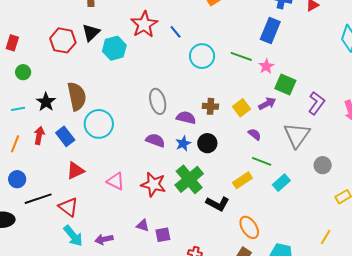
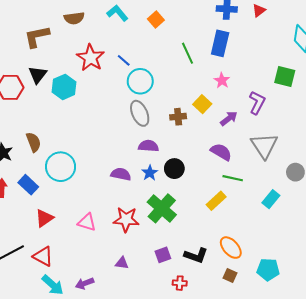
cyan circle: (202, 56) -> (140, 81), moved
green line: (241, 56) -> (187, 53), moved, turned 55
green square: (285, 85) -> (285, 77), moved
brown semicircle: (77, 96) -> (34, 142), size x0.7
gray ellipse: (158, 101) -> (140, 113), moved
purple L-shape: (316, 103) -> (257, 103), moved
brown cross: (210, 106) -> (178, 117), moved
yellow square: (241, 108) -> (202, 104), moved
purple semicircle: (255, 134) -> (221, 152), size x1.5
cyan rectangle: (281, 183) -> (271, 199), moved
black L-shape: (218, 204) -> (196, 255), moved
purple square: (163, 235) -> (163, 255), moved

